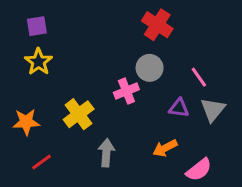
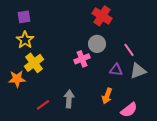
gray triangle: (213, 110) -> (138, 71), turned 30
yellow cross: (79, 114) -> (34, 63), moved
orange arrow: (165, 148) -> (107, 96), turned -42
red line: (42, 162) -> (43, 105), moved

